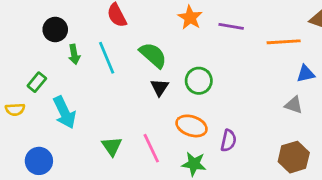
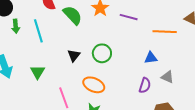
green semicircle: (153, 55) -> (73, 15), moved
blue triangle: (306, 74) -> (151, 58), moved
purple semicircle: (229, 140) -> (145, 85), moved
green triangle: (112, 146) -> (38, 72), moved

